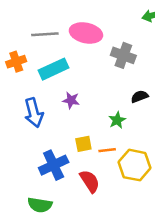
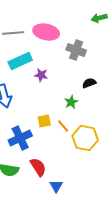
purple star: (71, 100) -> (41, 75), moved
orange line: (107, 150) -> (63, 126), turned 56
red semicircle: (90, 181) -> (38, 167), moved

